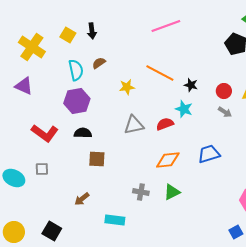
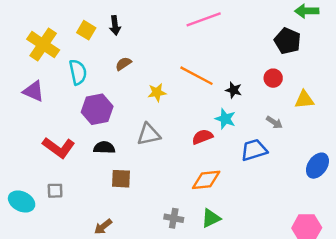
cyan semicircle: (76, 70) -> (78, 72), moved
red circle: (224, 91) -> (273, 78), moved
gray triangle: (134, 125) -> (149, 134), moved
blue trapezoid: (209, 154) -> (254, 150), moved

